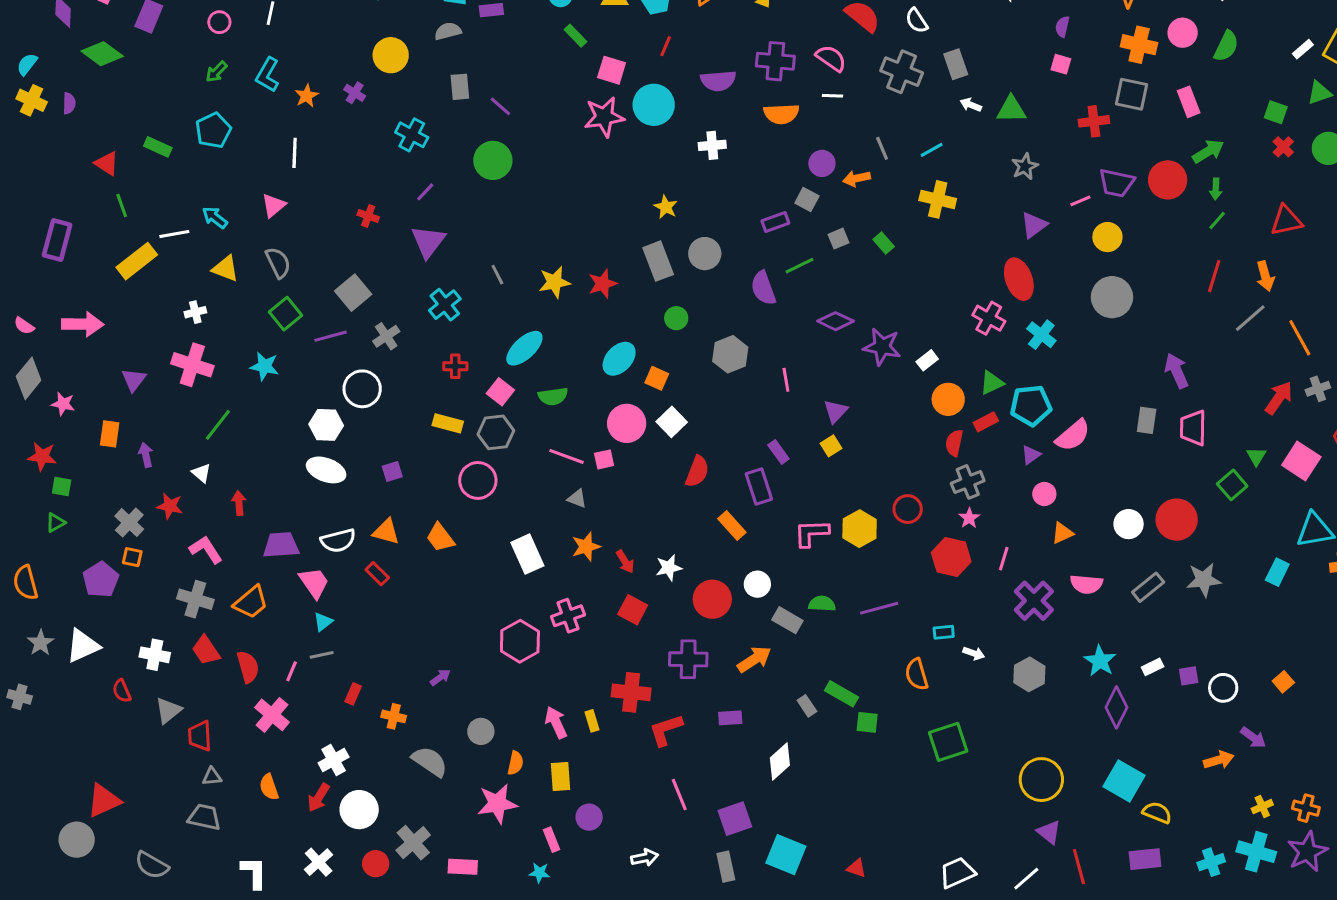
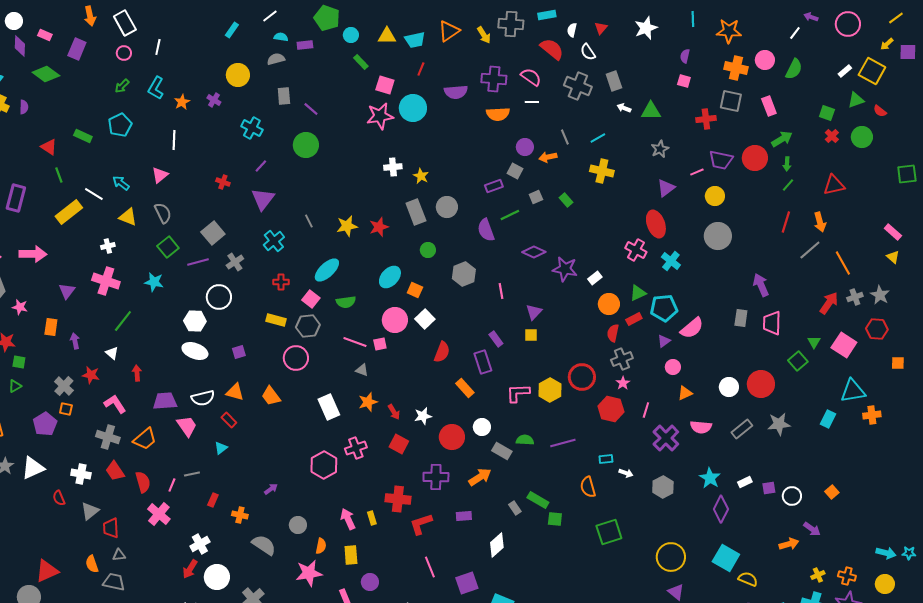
white cross: (712, 145) -> (393, 167), moved
white line: (174, 234) -> (94, 194), turned 42
yellow square: (831, 446) -> (531, 335), turned 32
red circle: (908, 509) -> (582, 377), size x1.4
cyan triangle: (323, 622) -> (221, 448), moved
orange semicircle: (269, 787) -> (92, 564), moved

